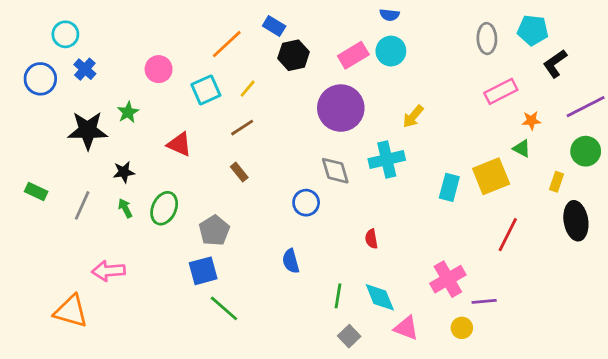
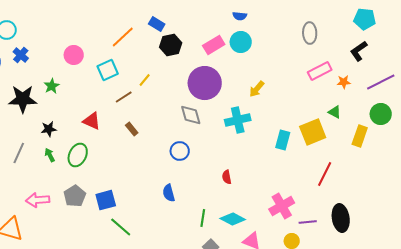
cyan pentagon: (533, 30) -> (365, 19), moved
yellow line: (248, 89) -> (145, 80), moved
orange star: (531, 121) -> (344, 82), moved
brown line: (242, 128) -> (124, 97), moved
red triangle: (179, 144) -> (92, 121), moved
gray diamond: (335, 171) -> (191, 115), moved
yellow rectangle: (556, 182) -> (360, 136), size x1.5
black ellipse: (576, 221) -> (341, 218), moved
gray pentagon: (214, 230) -> (75, 196), moved
cyan diamond: (380, 297) -> (233, 219), turned -40

